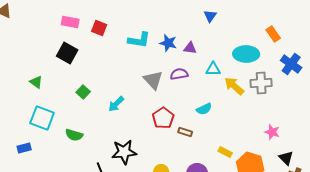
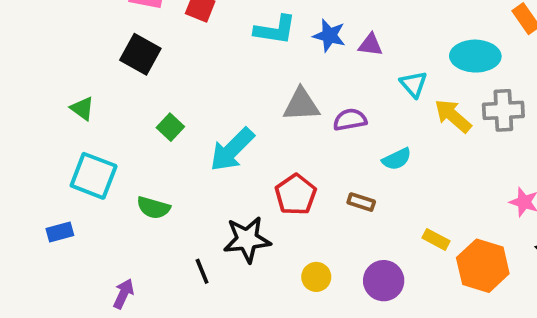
cyan triangle: (213, 69) -> (414, 84), turned 49
purple semicircle: (179, 74) -> (350, 120), moved
gray triangle: (153, 80) -> (301, 105), turned -50
cyan arrow: (116, 104) -> (232, 150), size x1.5
red pentagon: (163, 118) -> (296, 195), moved

